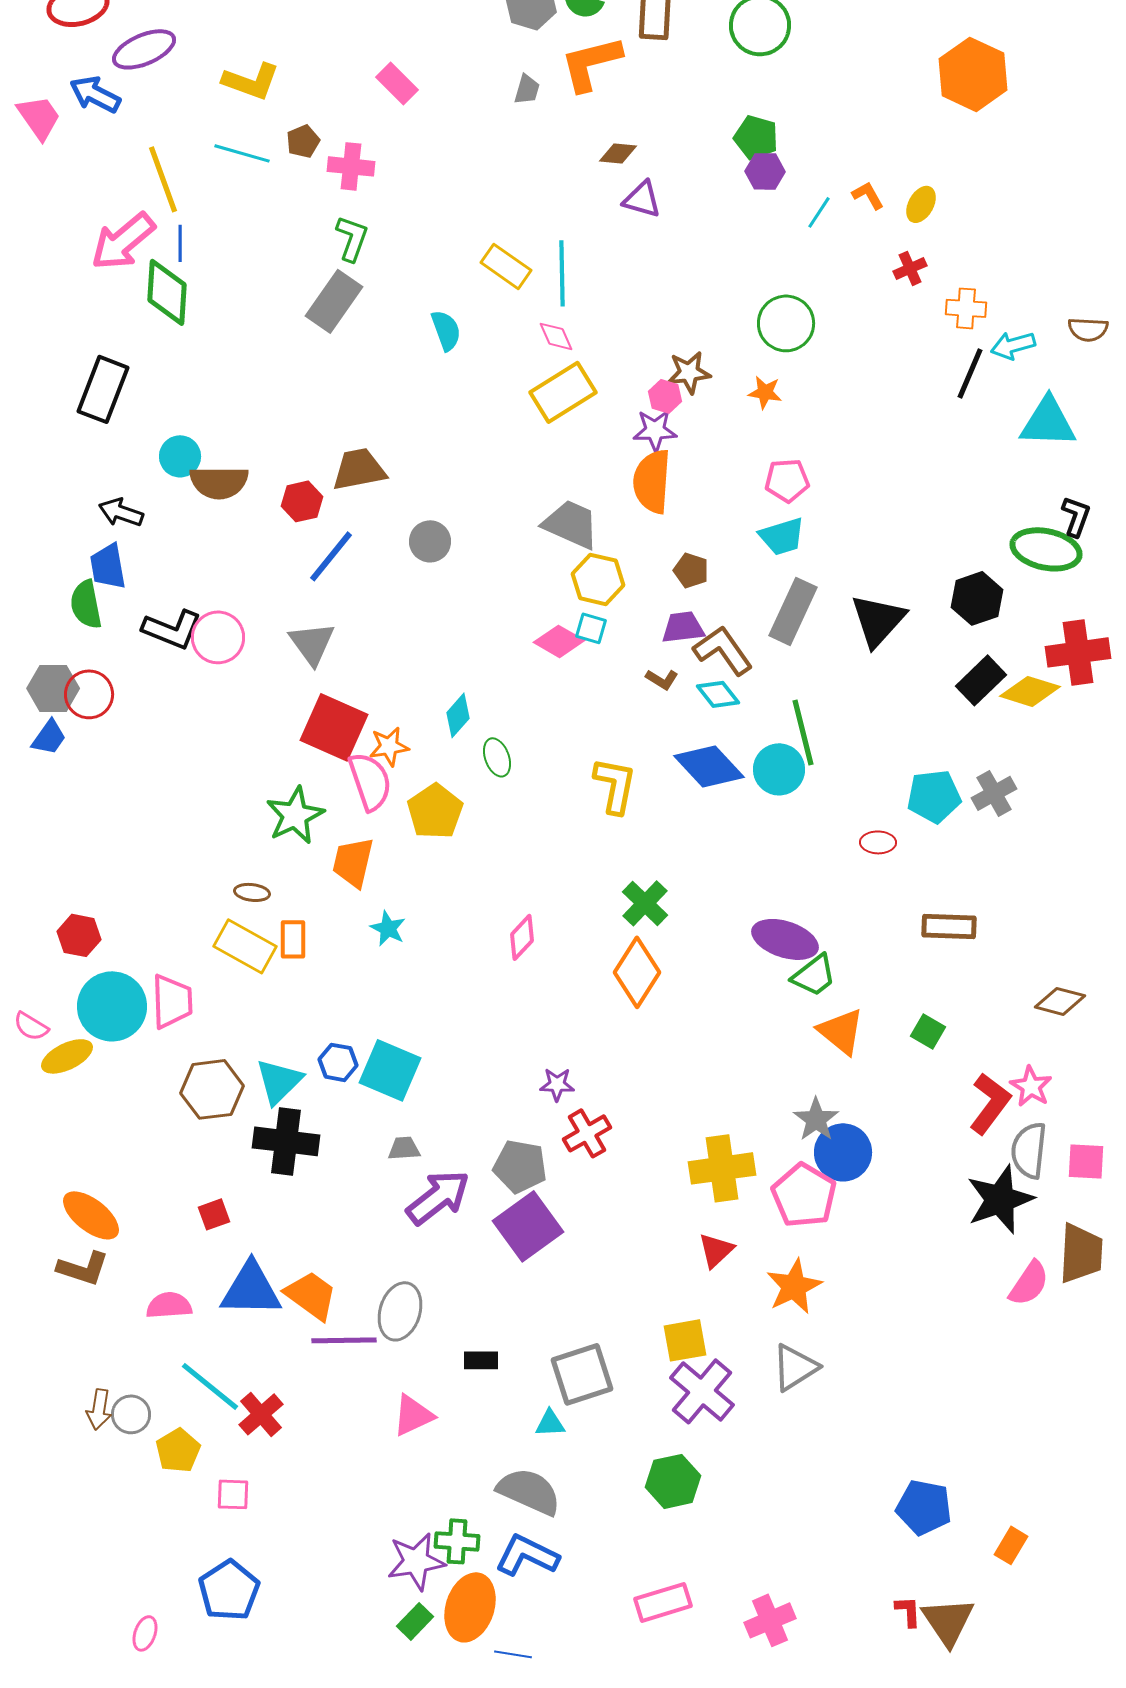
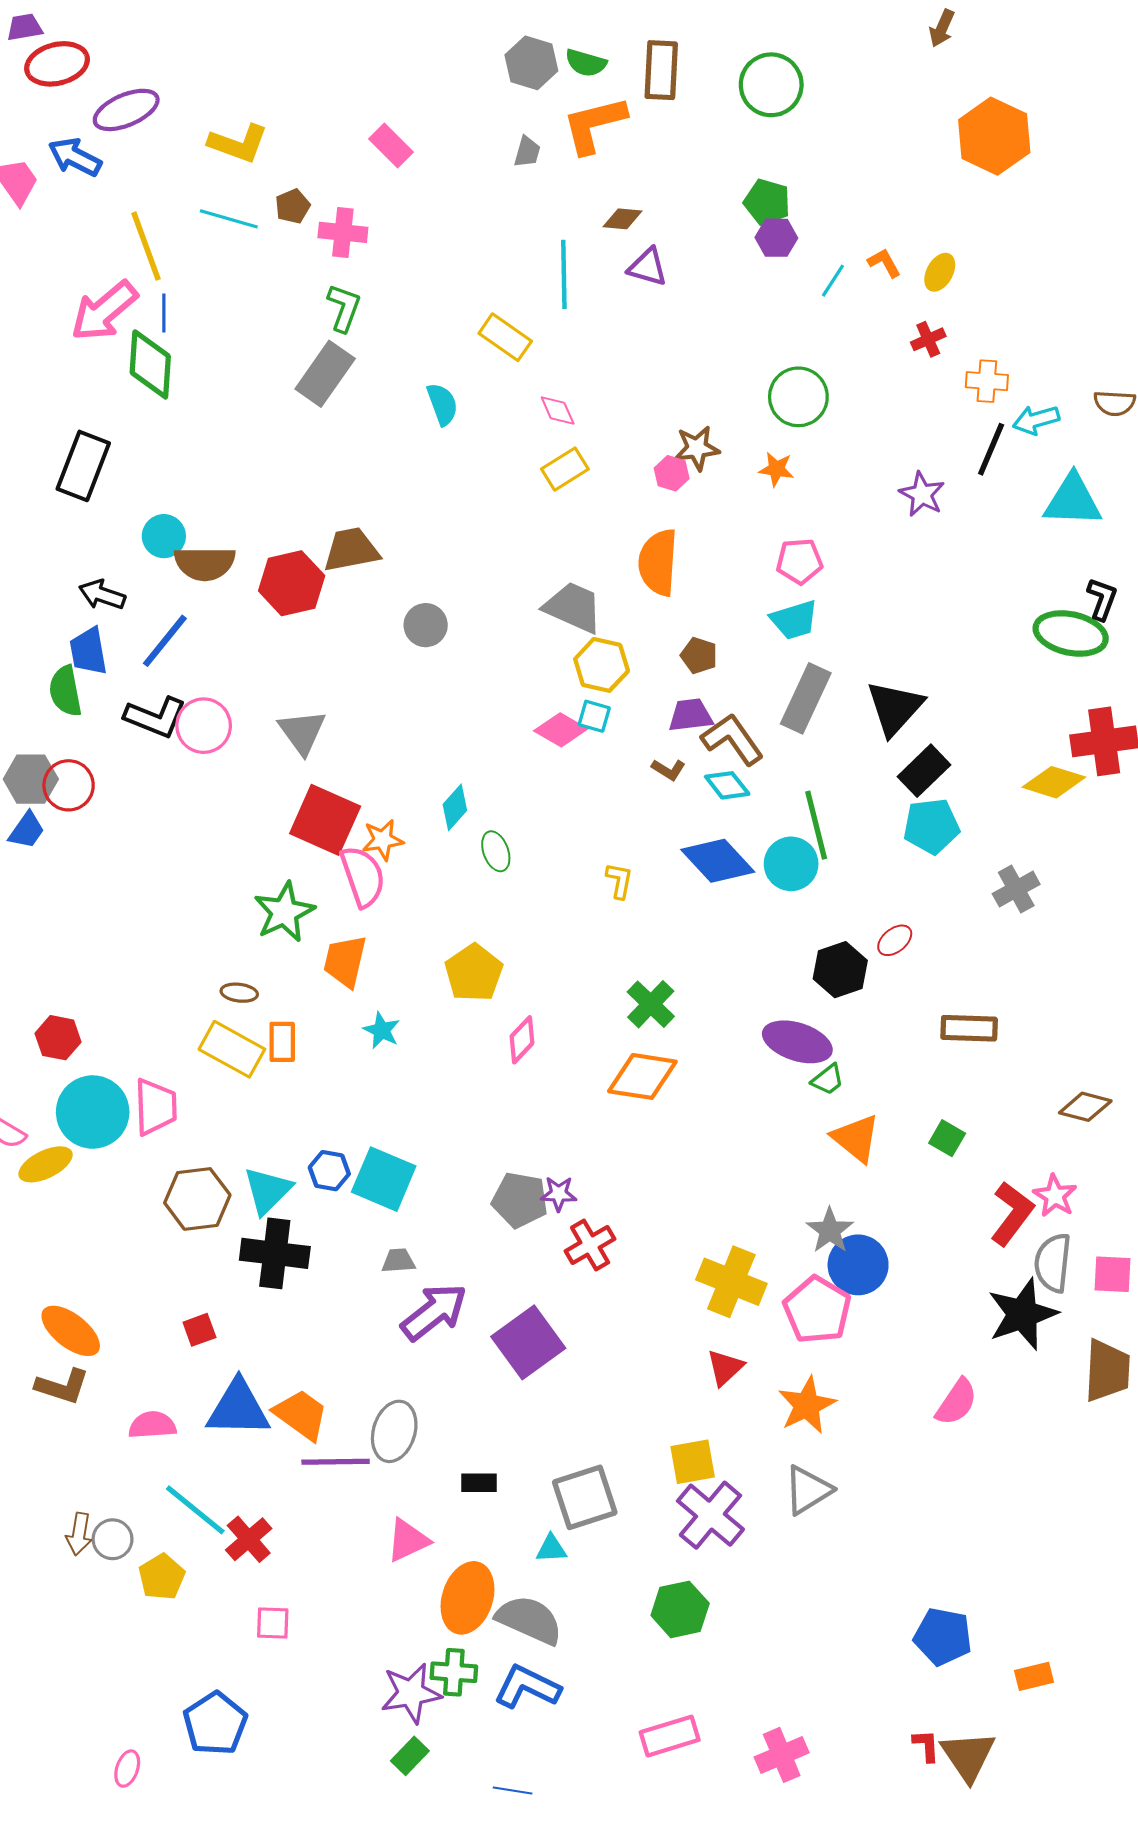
cyan line: (562, 273) -> (564, 274), moved
yellow rectangle: (563, 392) -> (565, 469), size x0.7
purple star: (655, 430) -> (922, 494), moved, turned 30
red hexagon: (302, 501) -> (292, 583), size x1.5
blue line: (331, 556) -> (165, 641), moved
black hexagon: (977, 598) -> (840, 970), moved
black rectangle: (981, 680) -> (924, 771), moved
yellow L-shape: (615, 785) -> (619, 881), size x0.6
cyan pentagon: (934, 796) -> (931, 826), moved
yellow pentagon: (435, 811) -> (474, 973), moved
red ellipse: (878, 842) -> (895, 940), turned -40
orange diamond: (637, 972) -> (642, 1076), turned 66
green trapezoid: (814, 975) -> (828, 1080), size x0.7
gray pentagon: (520, 1166) -> (520, 1200), moved
yellow cross: (722, 1168) -> (731, 1282), turned 30
pink semicircle: (1029, 1283) -> (957, 1402), moved
pink square: (233, 1494) -> (273, 1623), moved
orange rectangle: (1011, 1545) -> (1034, 1676), turned 45
orange ellipse: (470, 1607) -> (468, 1598), moved

